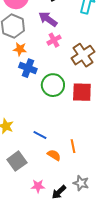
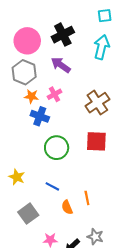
pink cross: (54, 40) -> (54, 94), moved
green circle: (53, 85) -> (57, 148), moved
orange semicircle: (54, 155) -> (67, 207), turned -144

